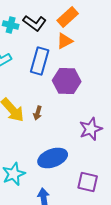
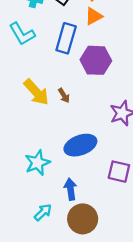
brown arrow: (38, 113) -> (64, 96), turned -48

